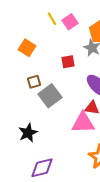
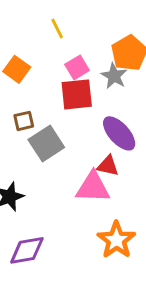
pink square: (70, 22) -> (77, 67), moved
red square: (68, 62) -> (77, 94), size x1.6

